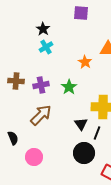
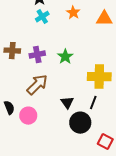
orange star: (85, 62) -> (73, 13), moved
black triangle: (81, 124) -> (67, 103), moved
pink circle: (34, 157) -> (28, 116), moved

